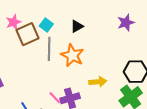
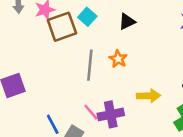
gray line: (49, 49) -> (90, 65), moved
orange star: (72, 55) -> (118, 59), size x0.6

